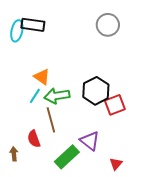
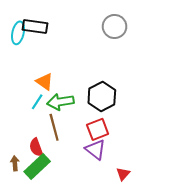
red square: (115, 105) -> (98, 129), moved
green rectangle: (67, 157) -> (37, 166), moved

